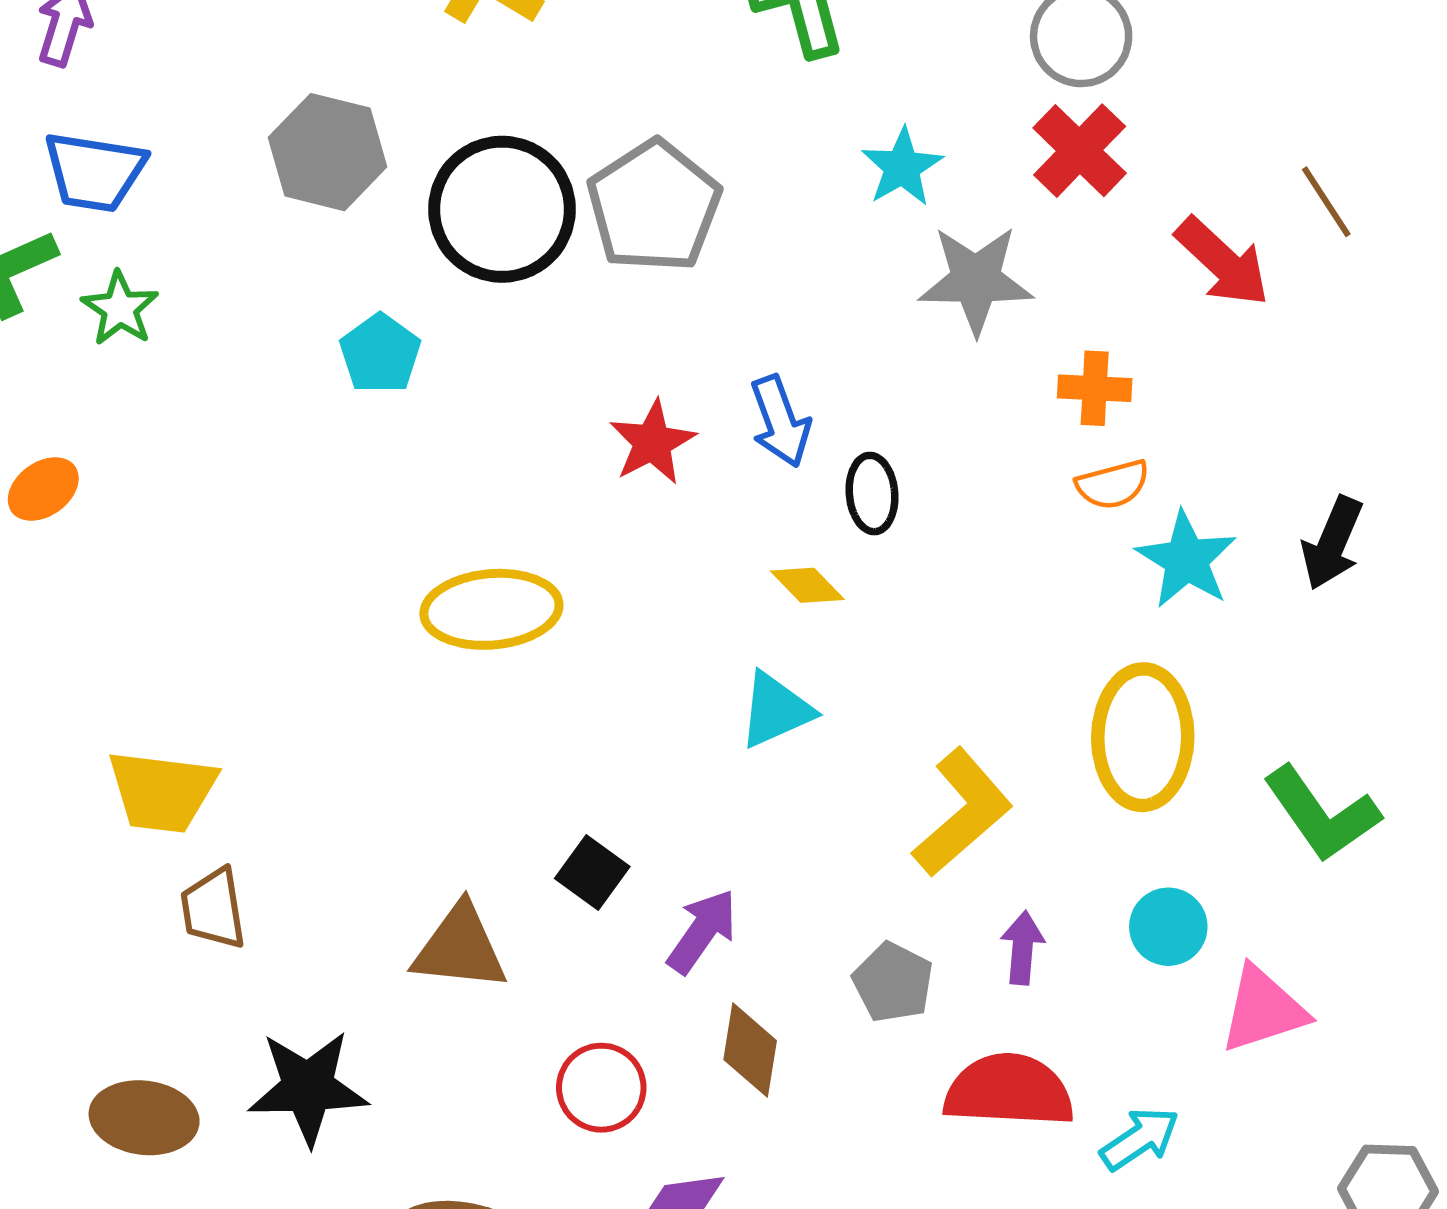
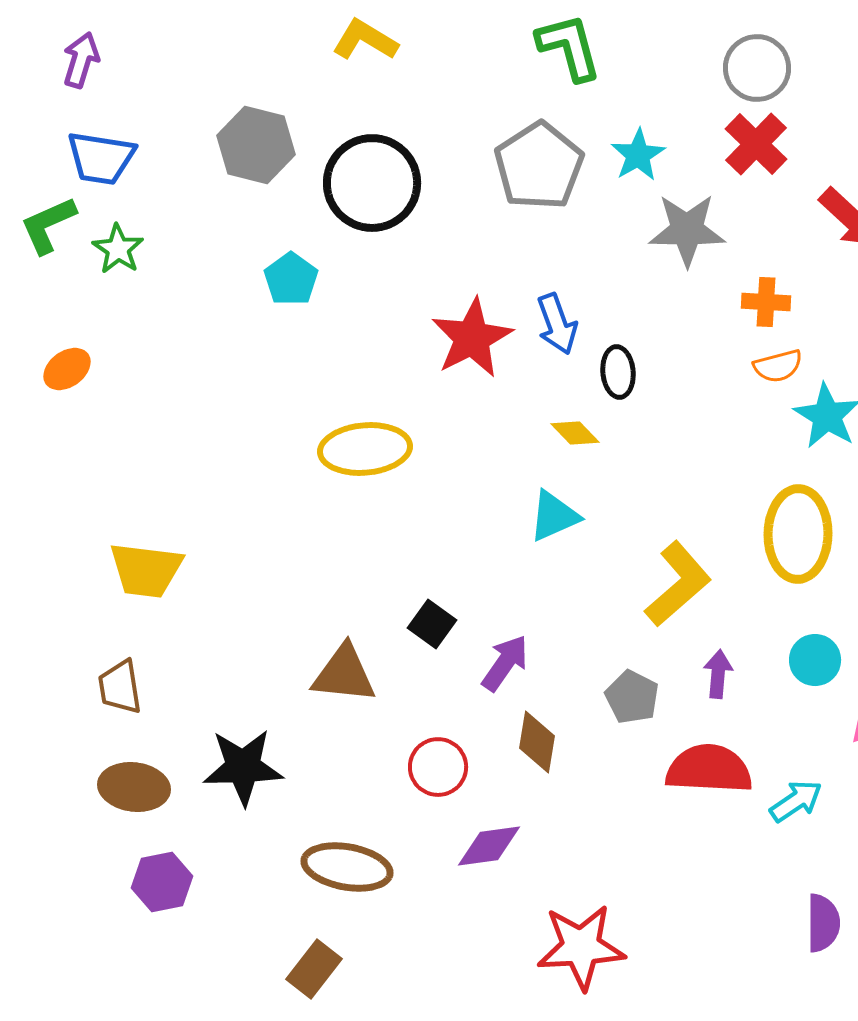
gray pentagon: (654, 206) -> (539, 166), moved
red star: (652, 442) -> (472, 338), size x1.4
brown trapezoid: (213, 909) -> (120, 687), moved

